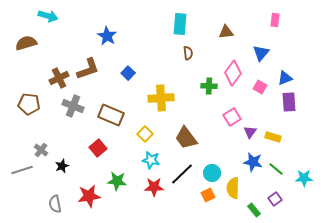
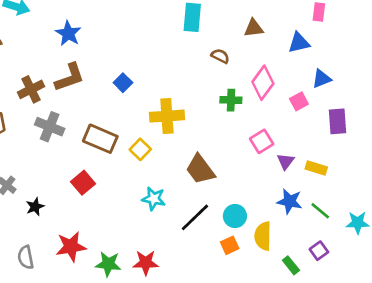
blue star: (107, 36) -> (68, 33), moved
brown semicircle: (188, 53) -> (220, 56), moved, turned -56
blue triangle: (261, 53) -> (299, 43), moved, turned 36
blue triangle: (285, 78) -> (322, 79), moved
pink square: (260, 87) -> (299, 101), turned 32
yellow square: (145, 134) -> (140, 149), moved
green star: (117, 181) -> (108, 264), moved
red star: (154, 187) -> (146, 263), moved

